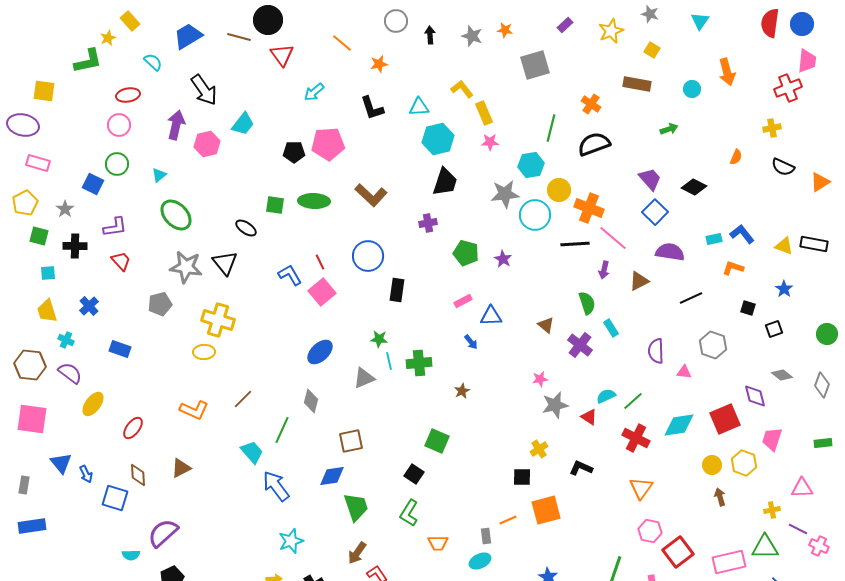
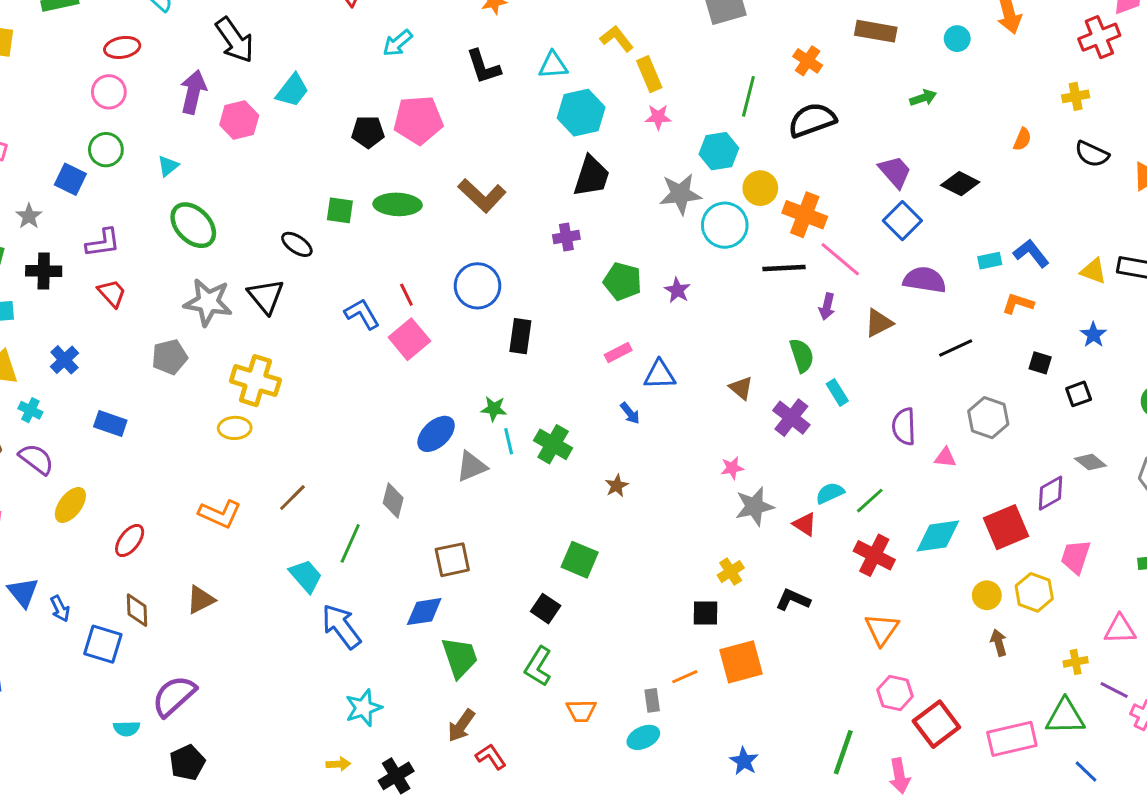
blue ellipse: (320, 352) -> (436, 434), moved
green cross: (419, 363) -> (553, 444), turned 35
purple diamond: (755, 396) -> (1050, 493), turned 75

